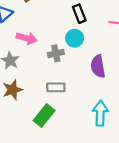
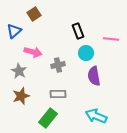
cyan circle: (75, 38) -> (86, 53), moved
cyan arrow: (100, 113) -> (96, 116), turned -70

